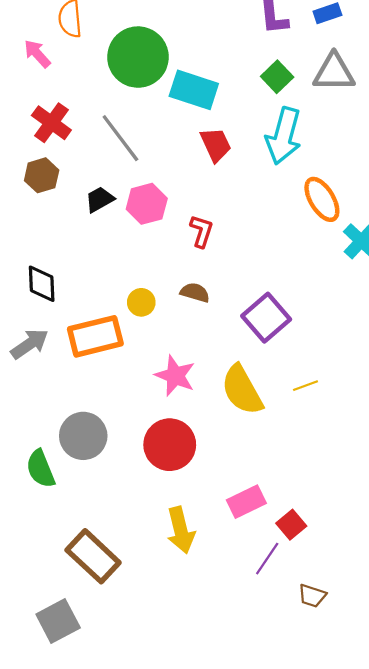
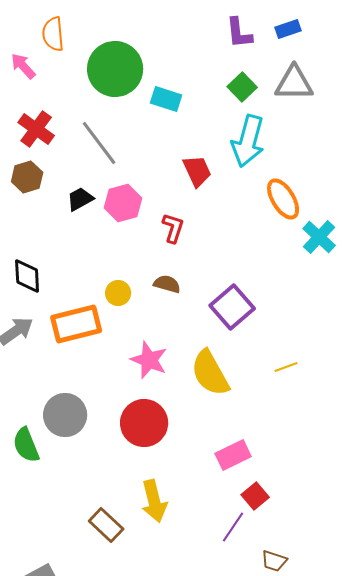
cyan rectangle: (194, 90) -> (166, 99), size x0.7
red trapezoid: (216, 145) -> (197, 171), moved
yellow line: (306, 386) -> (286, 367), moved
pink rectangle: (246, 502) -> (233, 455), moved
brown rectangle: (93, 556) -> (106, 525), moved, size x0.7

